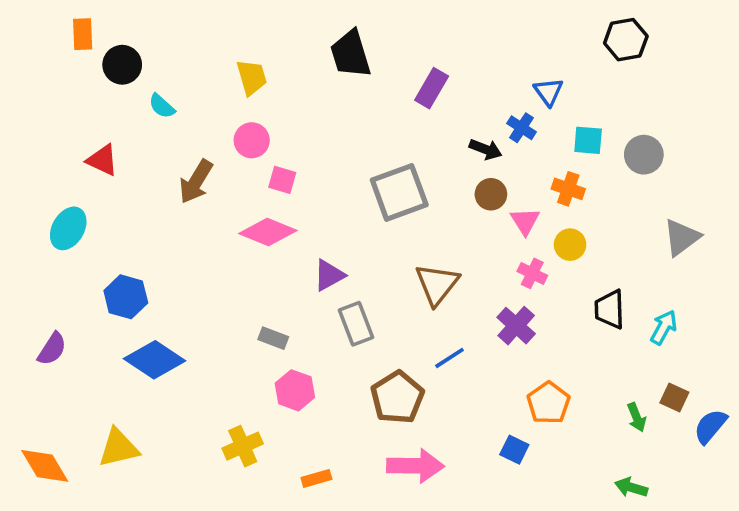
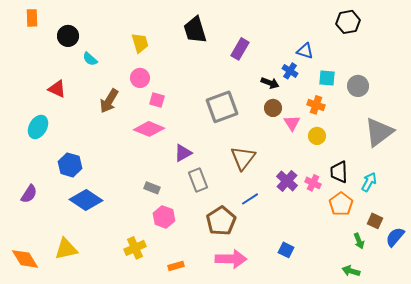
orange rectangle: (83, 34) -> (32, 18), moved
blue triangle: (548, 92) -> (305, 51), turned -36
gray triangle: (682, 237) -> (379, 132), size x1.4
pink cross: (532, 273) -> (313, 183), moved
orange pentagon: (548, 403) -> (341, 204), moved
green arrow: (637, 417) -> (359, 241), moved

